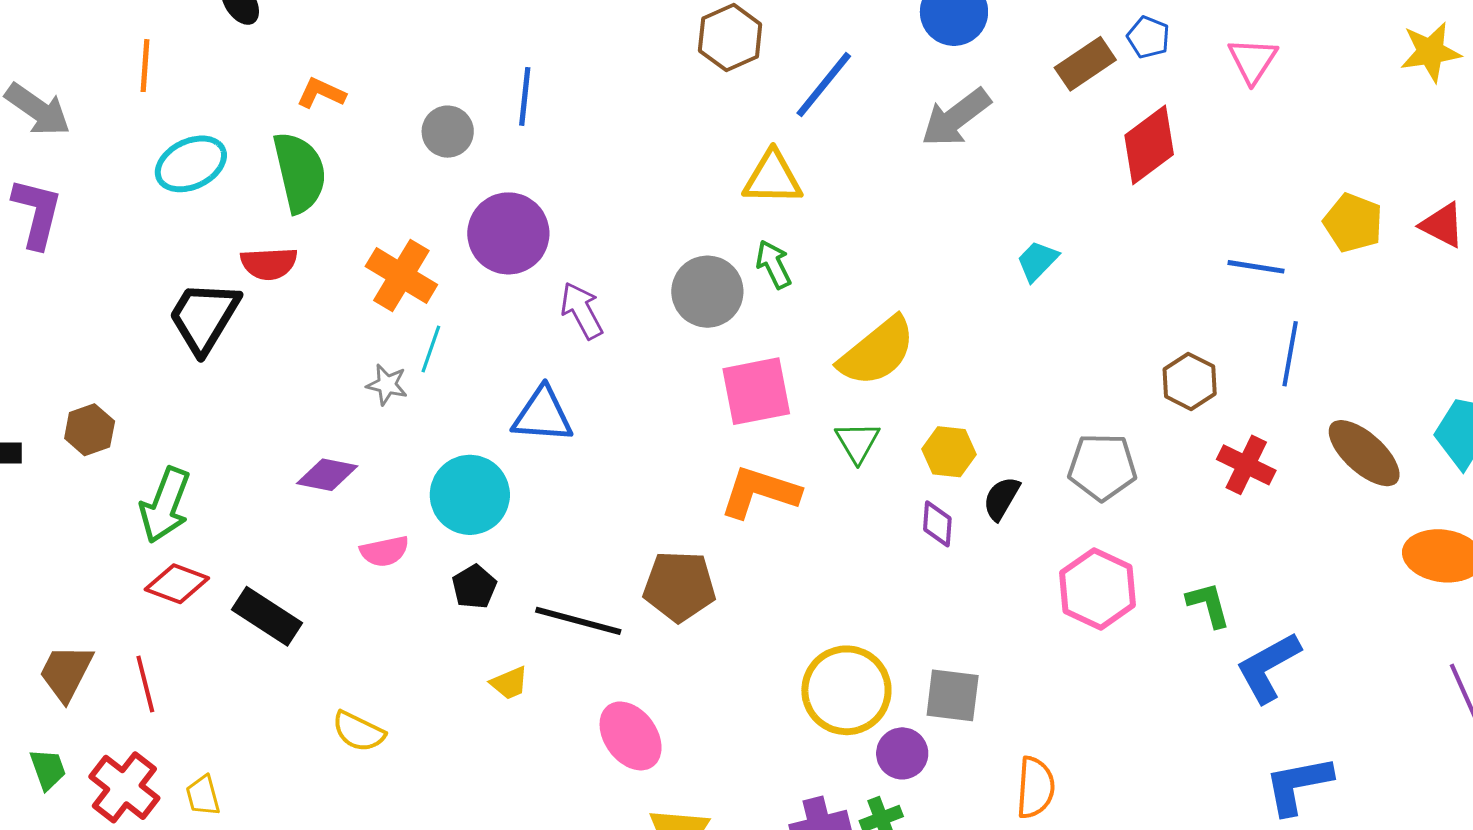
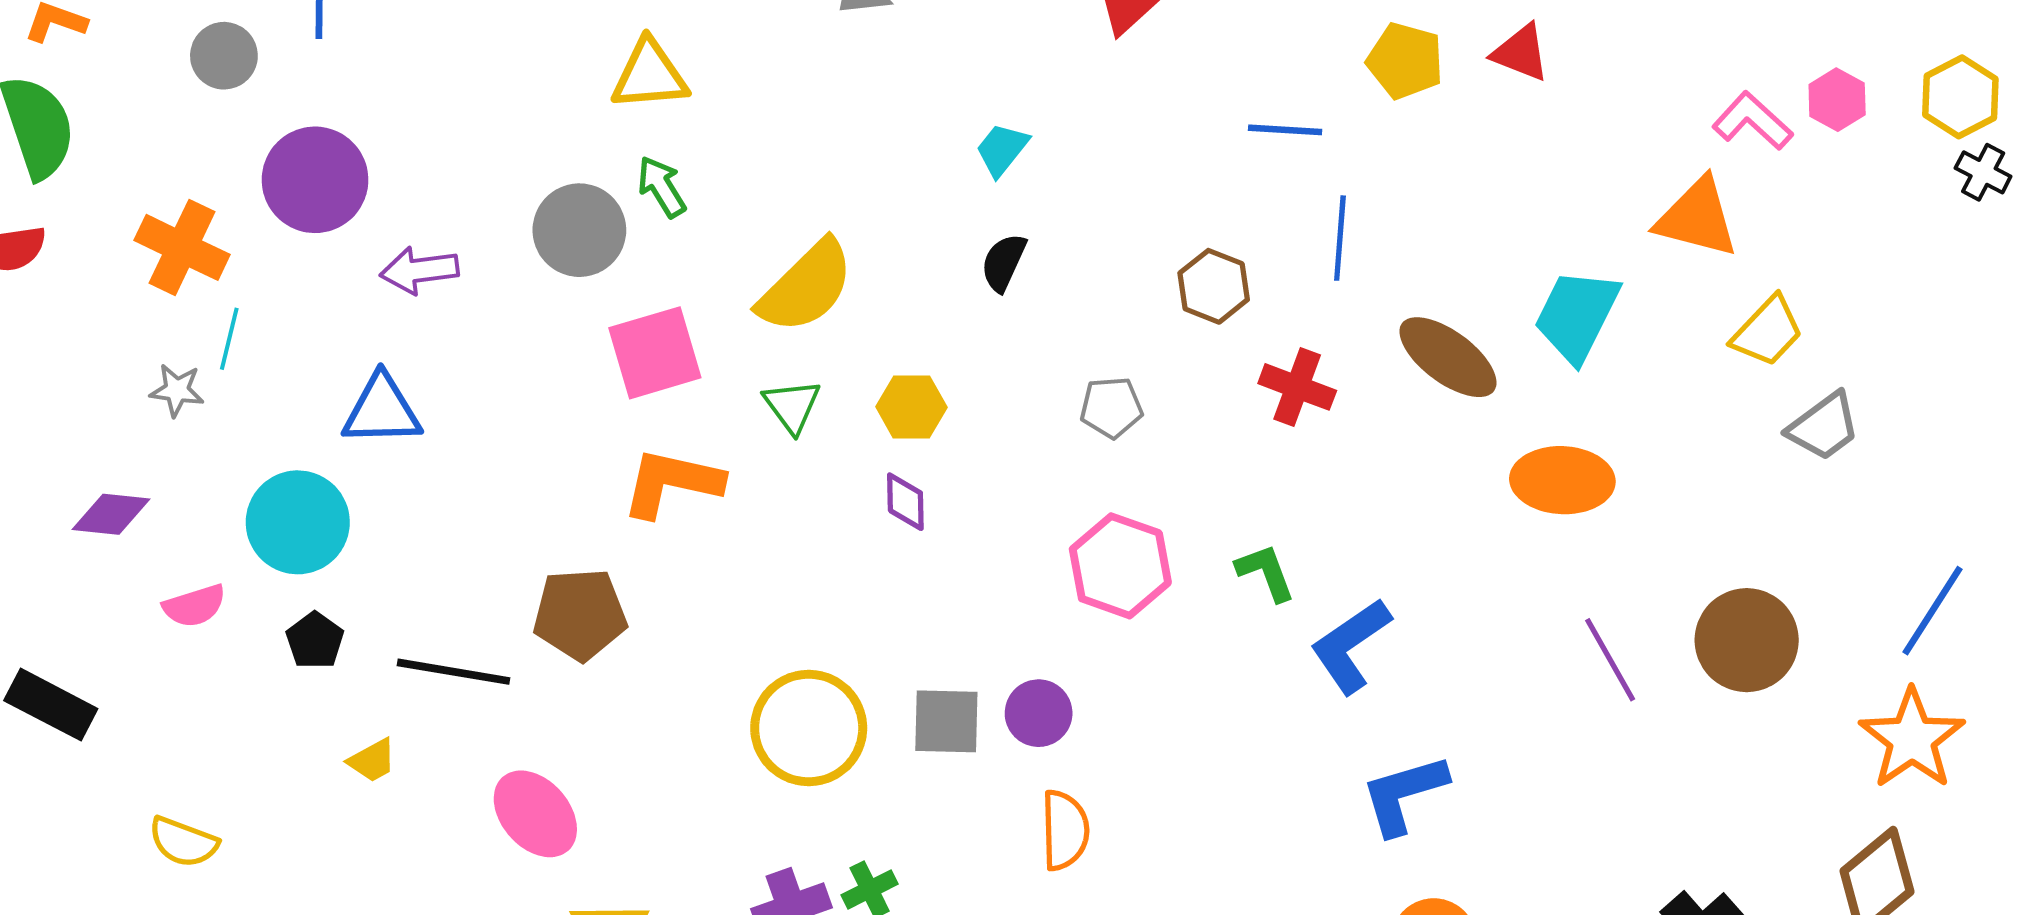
purple arrow: (582, 311) -> (419, 270), turned -64
gray pentagon: (1102, 467) -> (1111, 407), size x0.7
black semicircle: (1001, 498) -> (1004, 262), moved
purple circle: (902, 753) -> (1039, 713), moved

